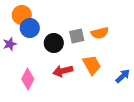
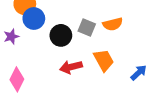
gray square: (77, 36) -> (87, 28), turned 35
pink diamond: (28, 79) -> (17, 79), moved

